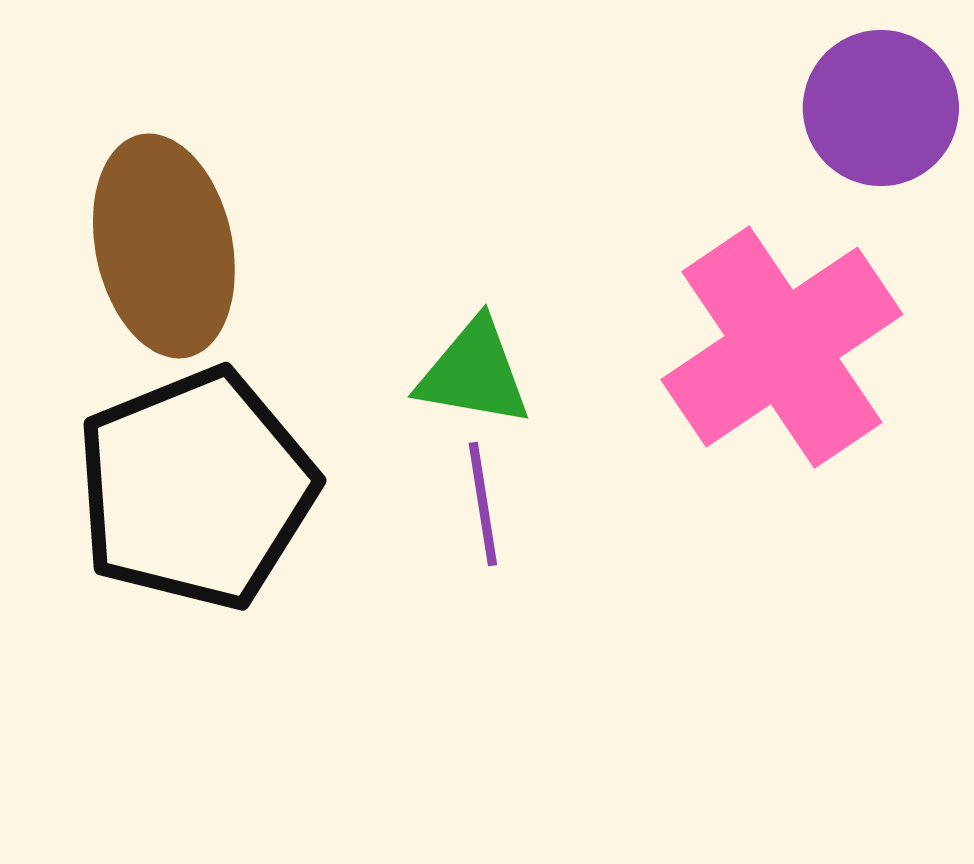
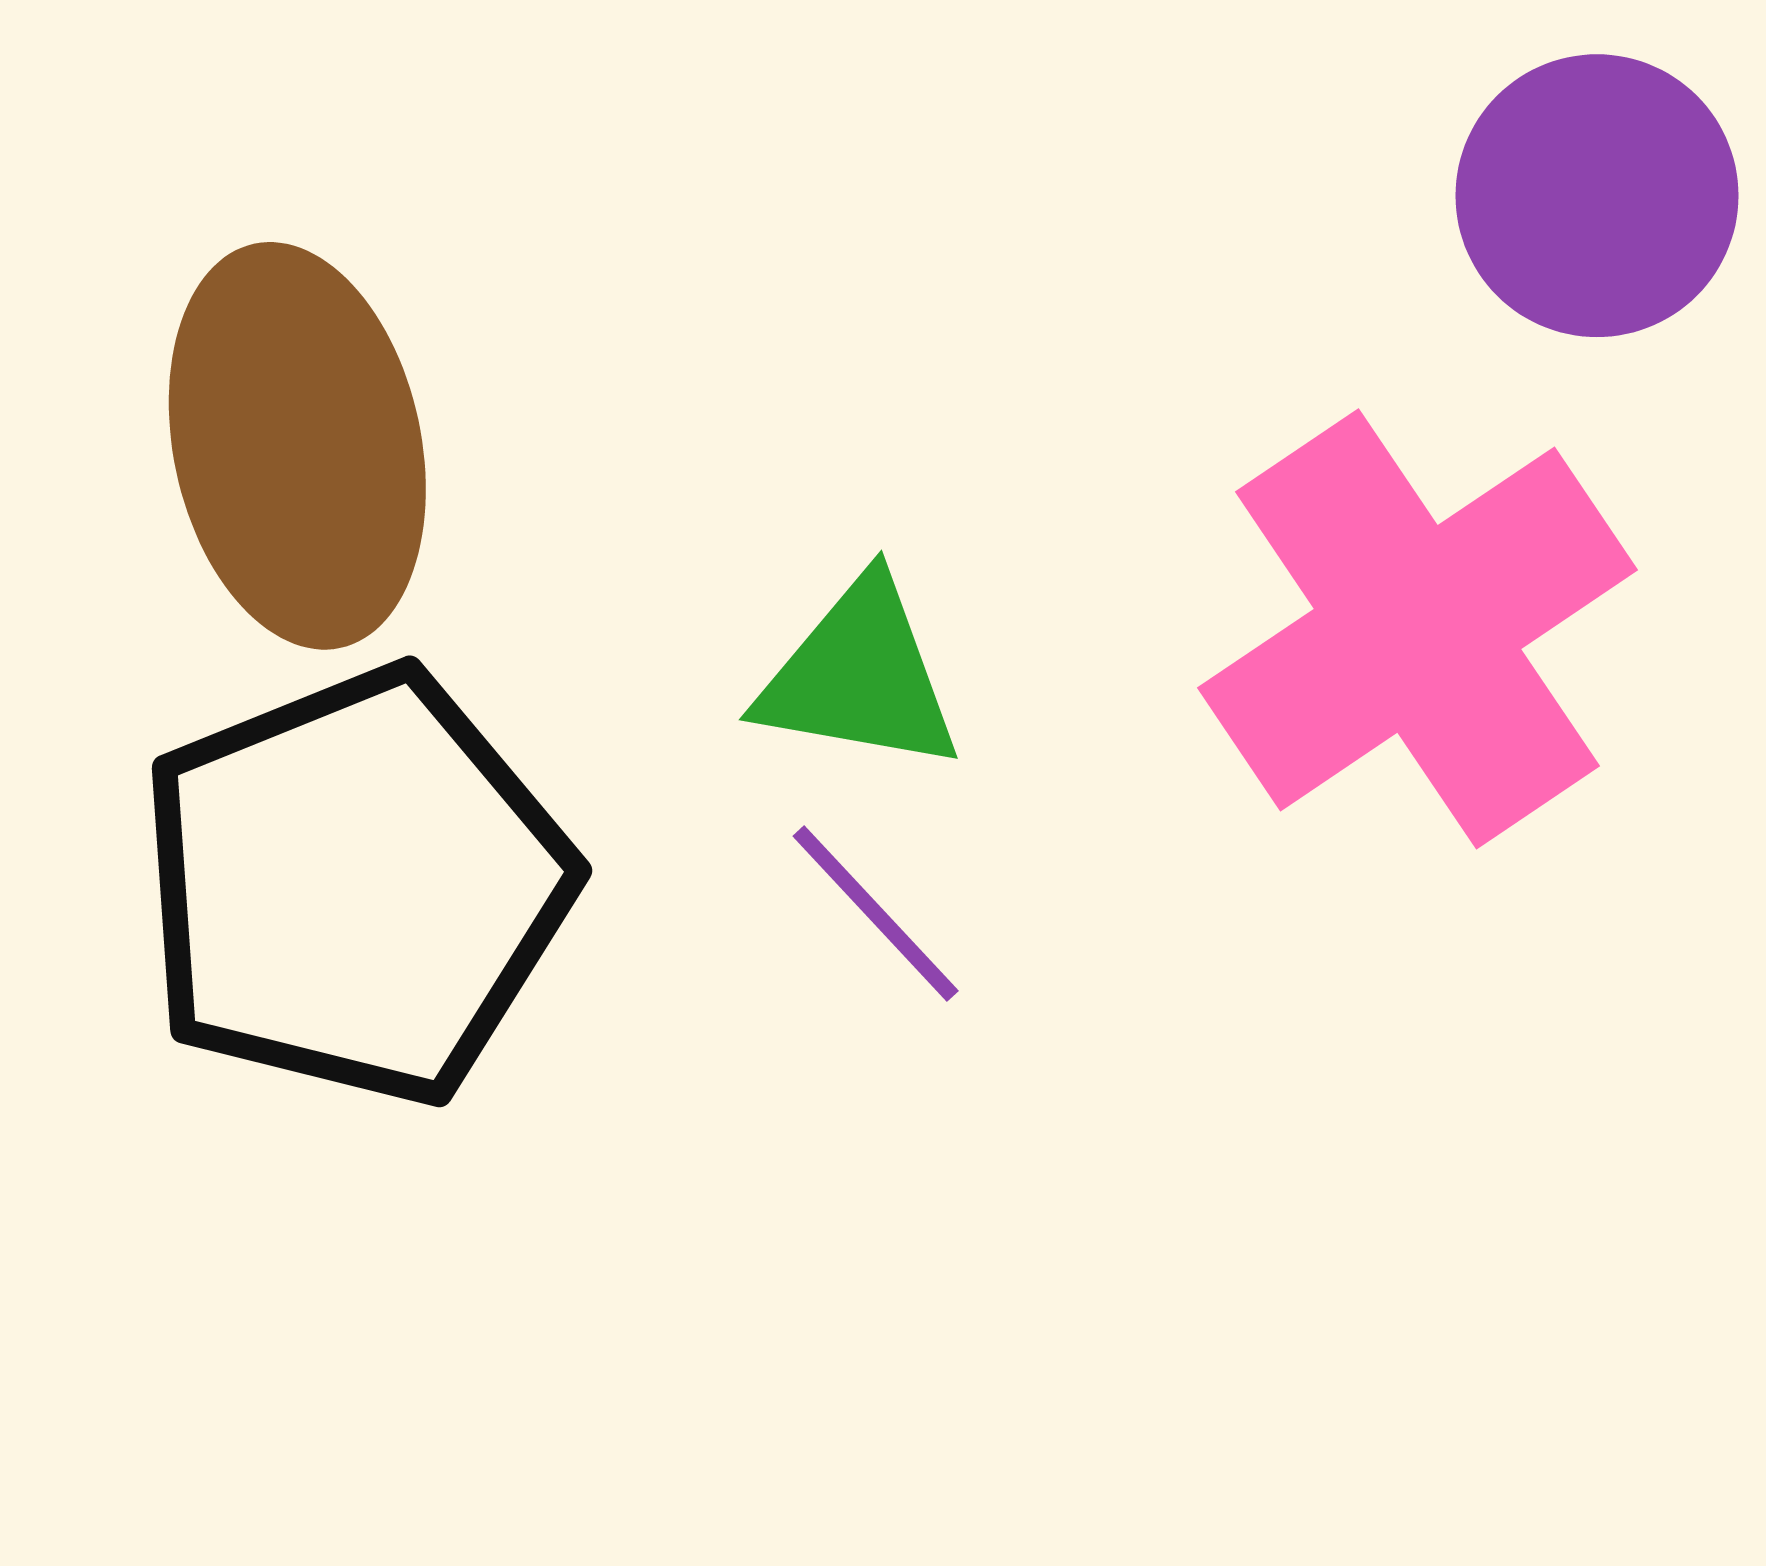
purple line: (483, 504) -> (876, 914), turned -34

